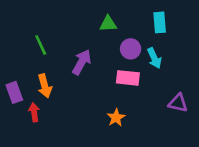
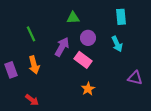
green triangle: (108, 24) -> (73, 18), moved
purple circle: (131, 49) -> (88, 38), moved
pink rectangle: (128, 78) -> (83, 60), moved, turned 30
red arrow: (34, 112) -> (32, 100), moved, turned 136

